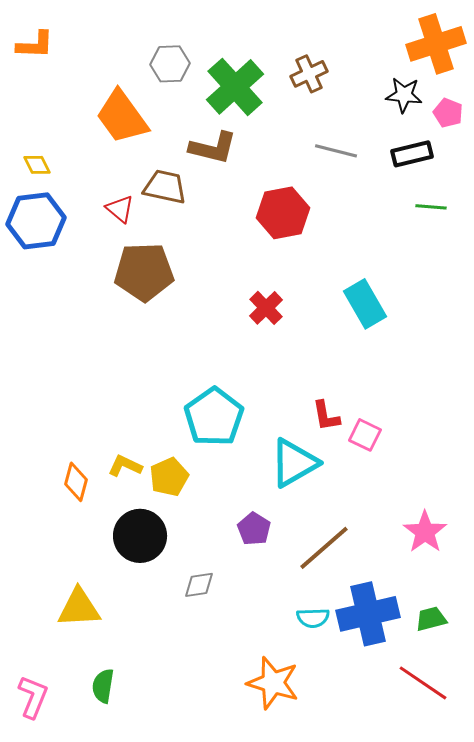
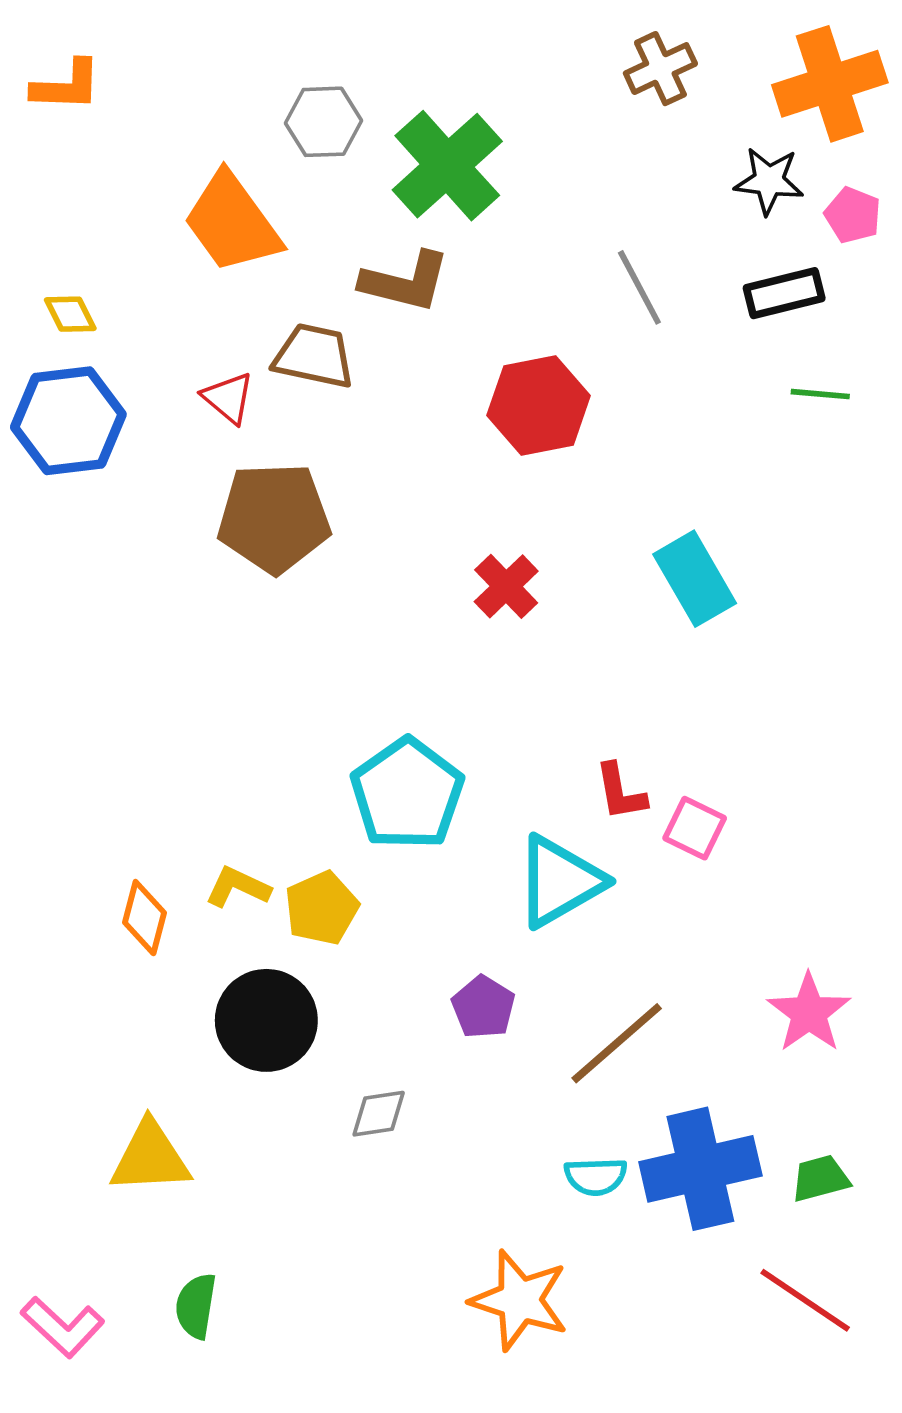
brown cross: (309, 74) -> (660, 69), moved
gray line: (336, 151) -> (639, 287), turned 48
pink L-shape: (33, 697) -> (63, 1327), turned 111

